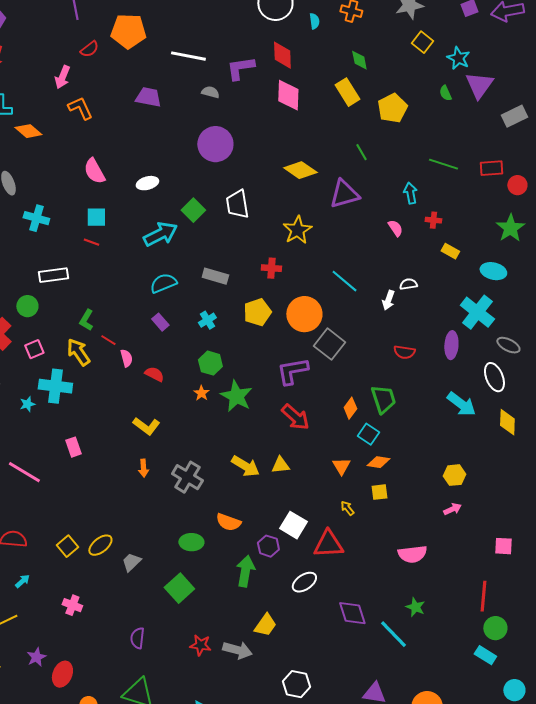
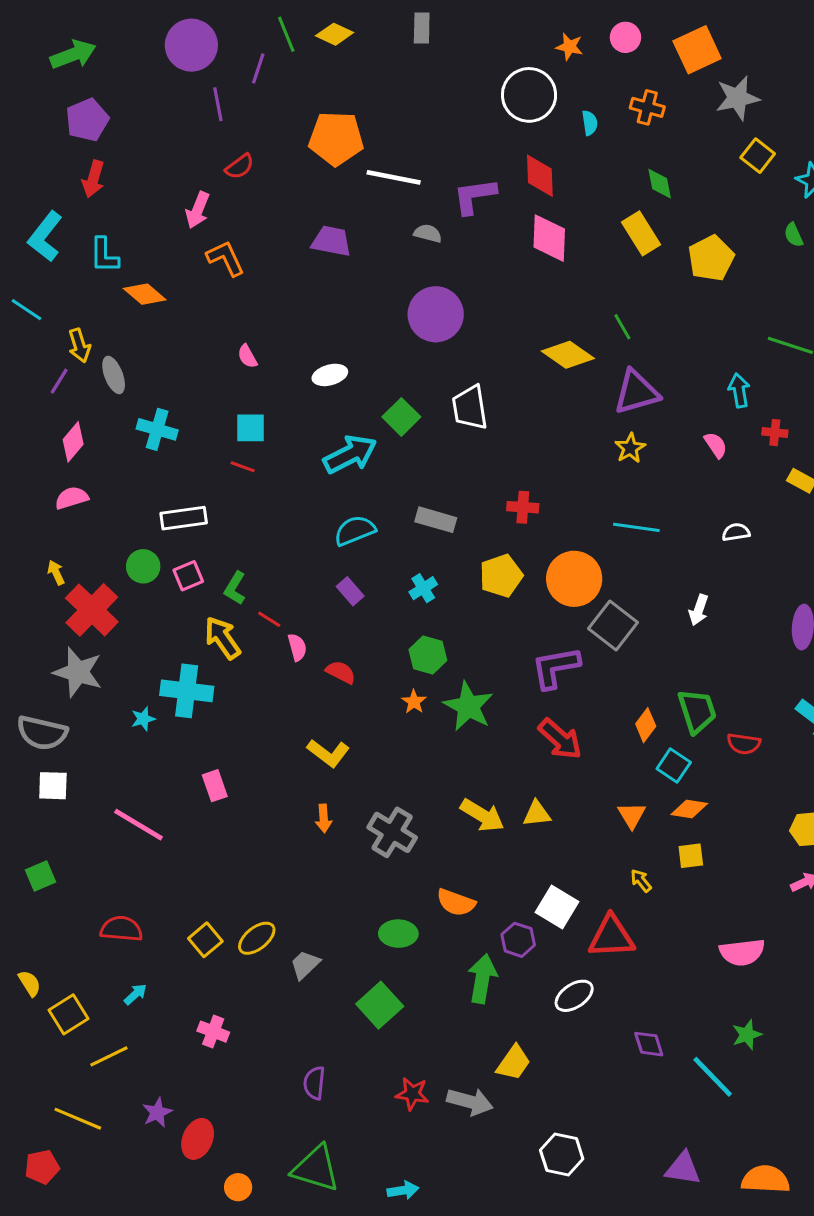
orange pentagon: (128, 31) -> (336, 138), moved
green line: (361, 152) -> (622, 327), moved
pink semicircle: (94, 171) -> (247, 356), size x0.6
yellow star: (297, 230) -> (630, 448), moved, size x0.7
cyan line: (344, 281) -> (636, 527), turned -32
white arrow: (388, 300) -> (699, 610), moved
pink square: (34, 349) -> (188, 576), moved
red semicircle: (404, 352) -> (744, 744), moved
green star: (415, 607) -> (747, 1035), turned 30
purple diamond: (352, 613) -> (649, 1044), size x0.7

